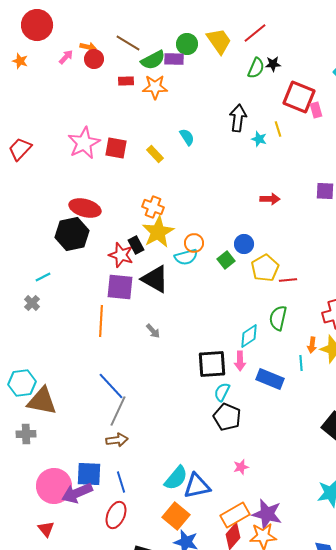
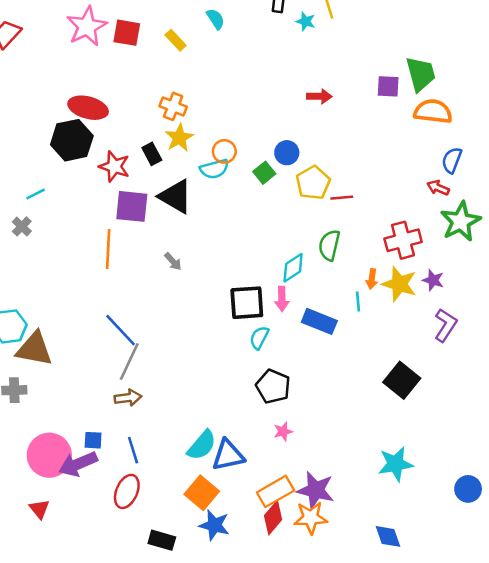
yellow star: (158, 232) -> (179, 138), size x0.7
red star: (121, 255) -> (114, 166), moved
black pentagon: (227, 417) -> (273, 386), moved
blue square: (89, 474) -> (93, 440), size x0.6

